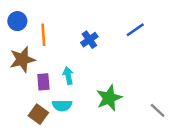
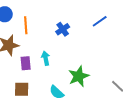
cyan semicircle: (62, 105) -> (57, 92), moved, turned 42
brown square: (38, 114) -> (22, 89), turned -35

